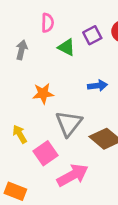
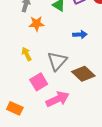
orange star: (43, 93) -> (37, 24), moved
yellow arrow: (20, 134) -> (26, 54), moved

